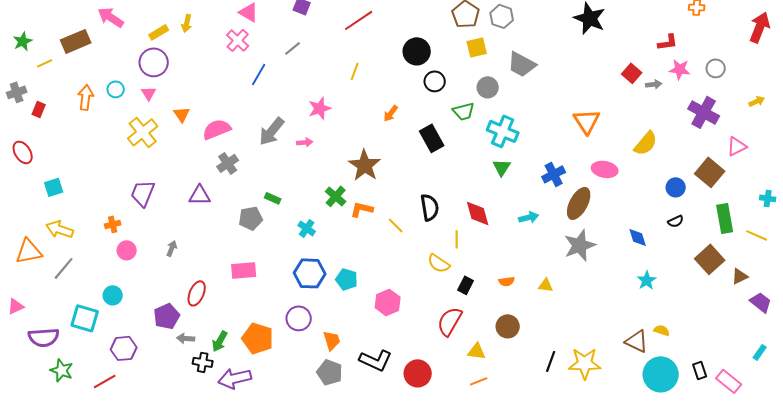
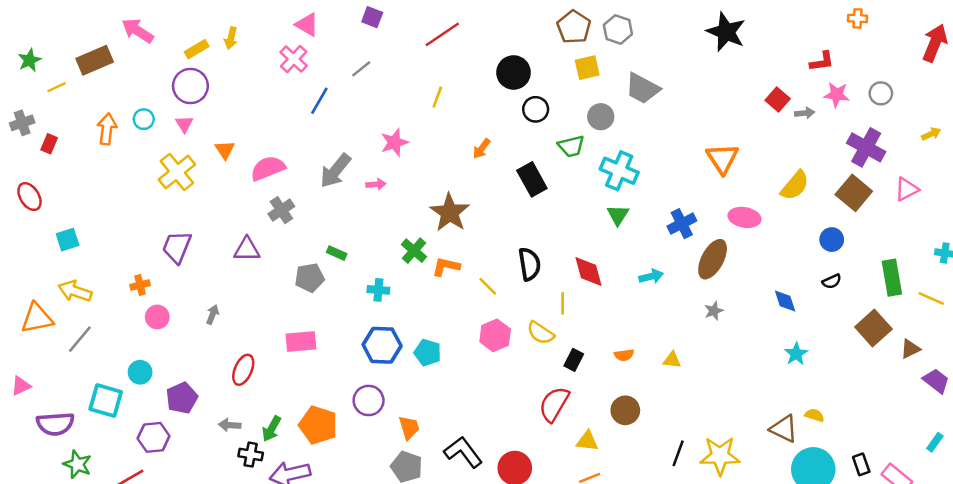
brown square: (710, 172) -> (854, 193), moved
cyan cross: (307, 228) -> (378, 290), turned -30
gray star: (580, 245) -> (714, 311), size x0.5
pink hexagon: (388, 302) -> (495, 335), moved
purple pentagon: (167, 316) -> (182, 398), moved
black L-shape: (376, 360) -> (463, 452), turned -152

